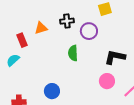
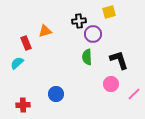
black cross: (67, 21) -> (79, 21), moved
green semicircle: (73, 53) -> (87, 57), moved
black L-shape: (115, 57) -> (119, 60), turned 60

